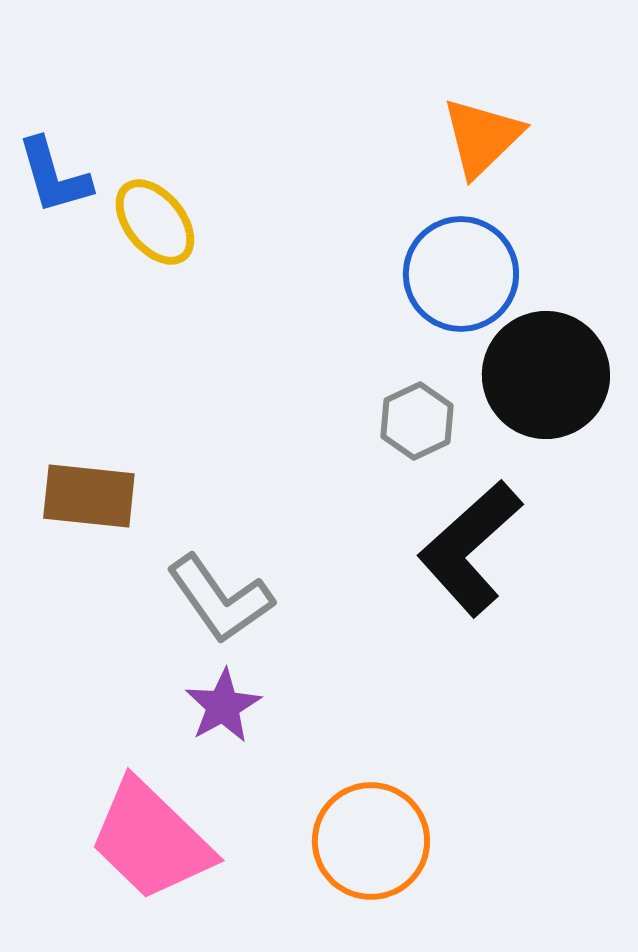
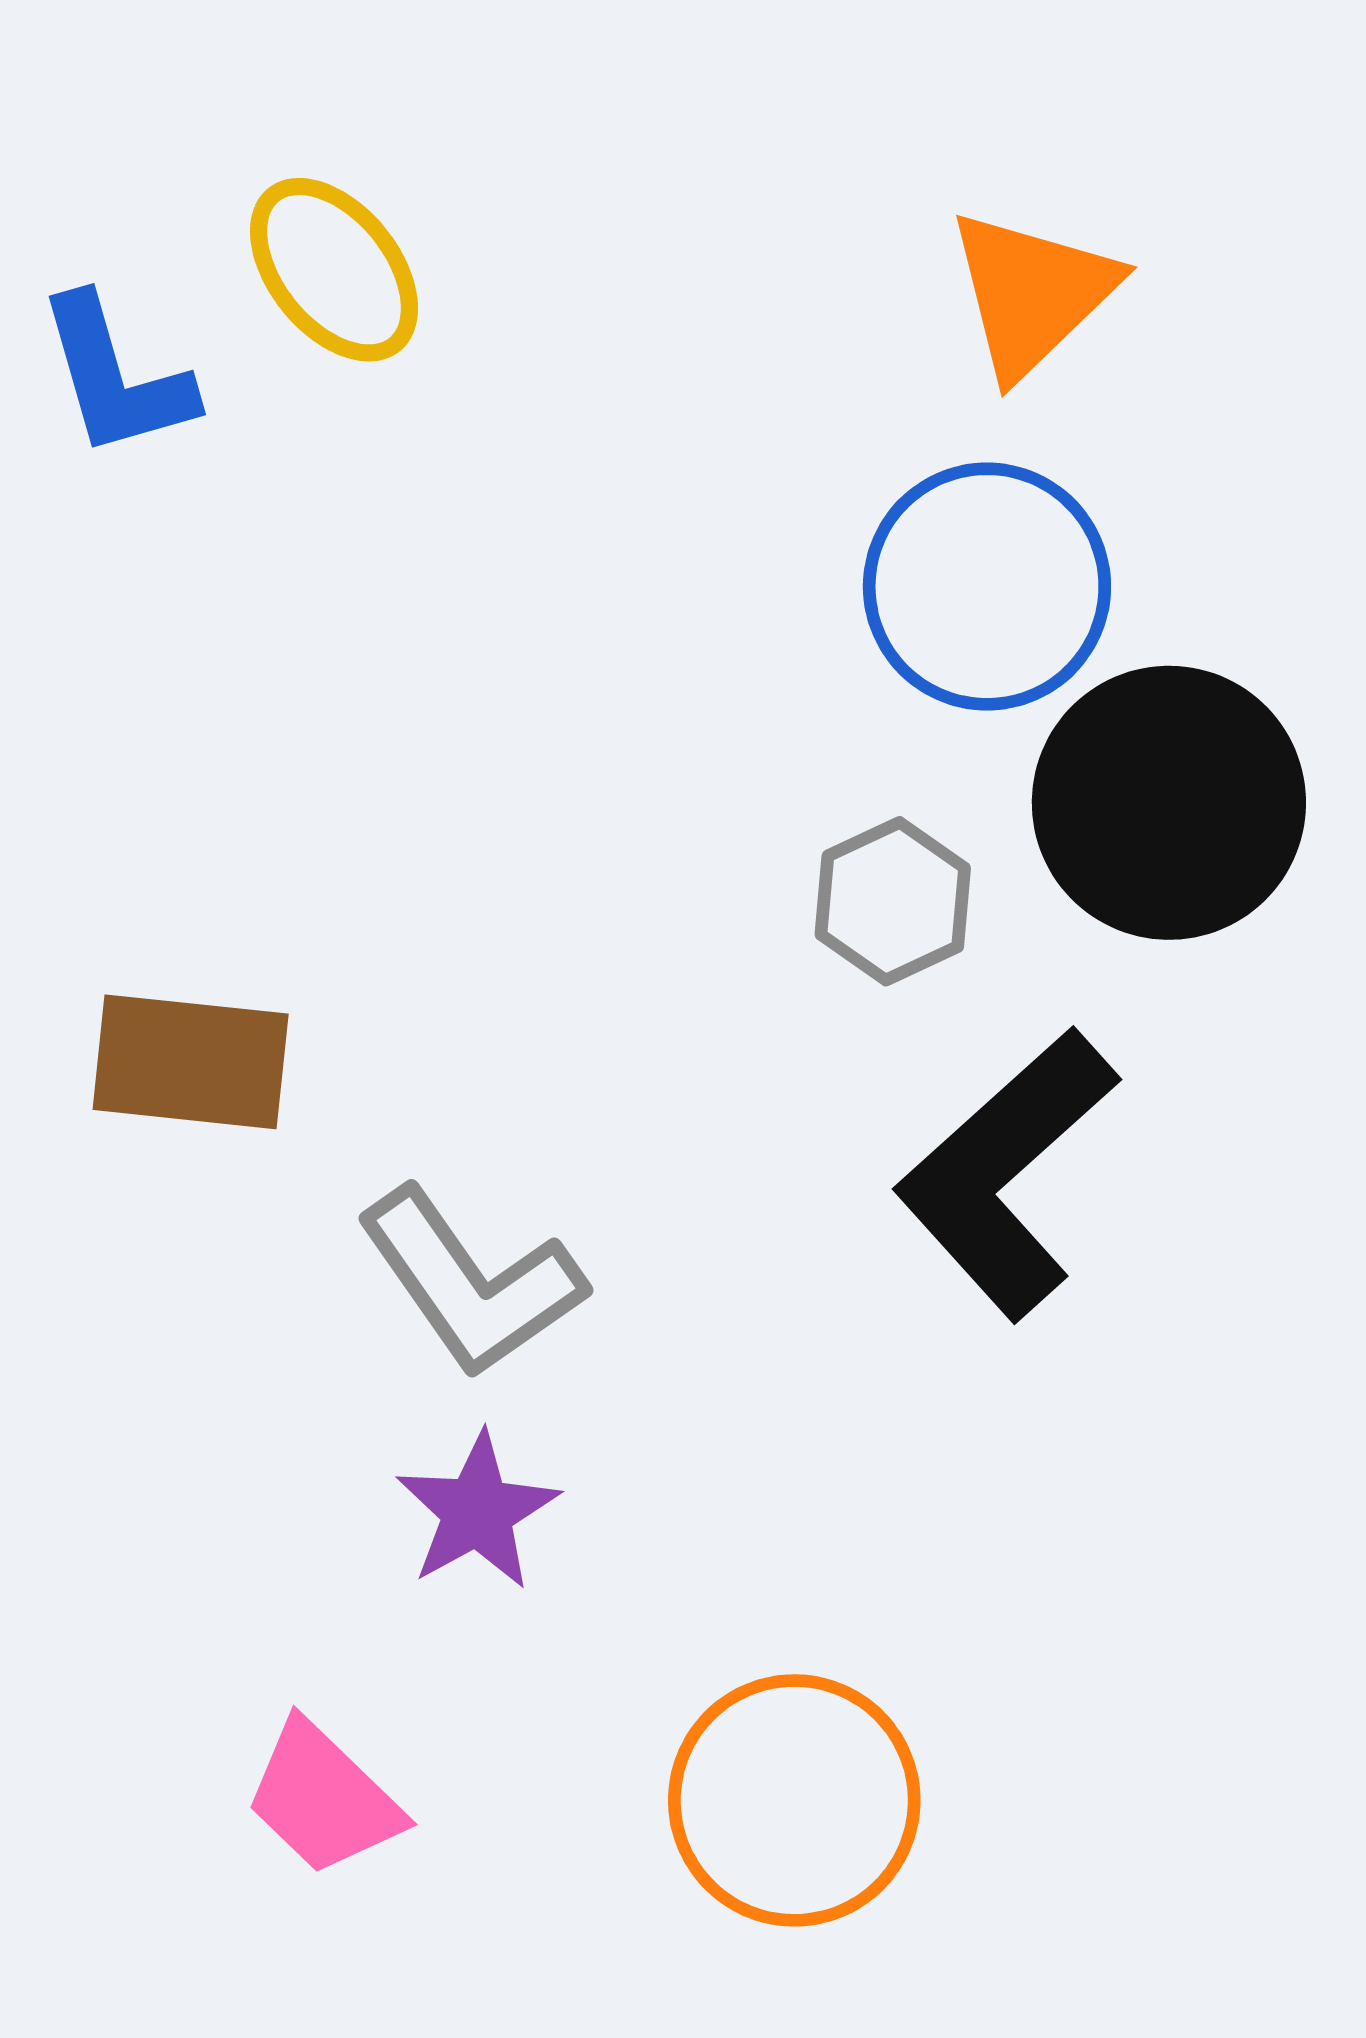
yellow ellipse: (155, 222) -> (334, 270), moved
pink trapezoid: (151, 840) -> (323, 1798), size x0.6

